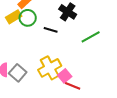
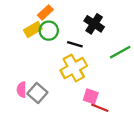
yellow cross: (50, 68) -> (74, 68), moved
pink square: (65, 76) -> (91, 96), turned -32

